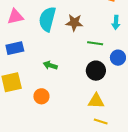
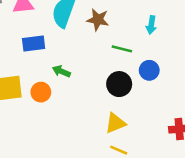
blue rectangle: (15, 48) -> (34, 43), moved
orange circle: (41, 96) -> (41, 92), moved
yellow triangle: (96, 101) -> (115, 123), turned -30

